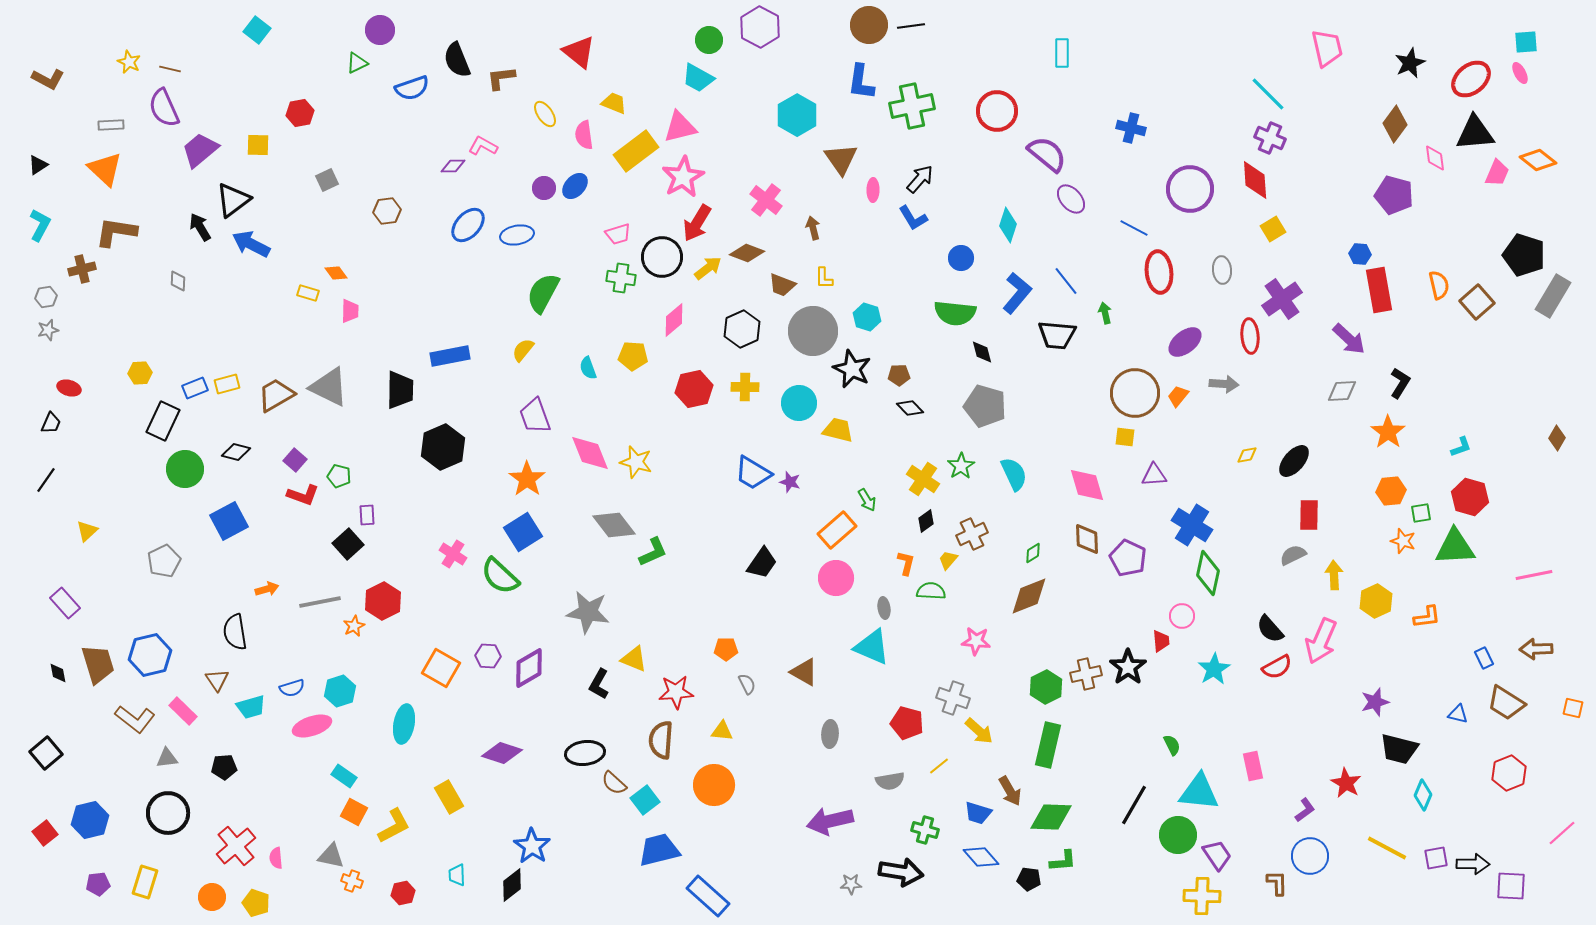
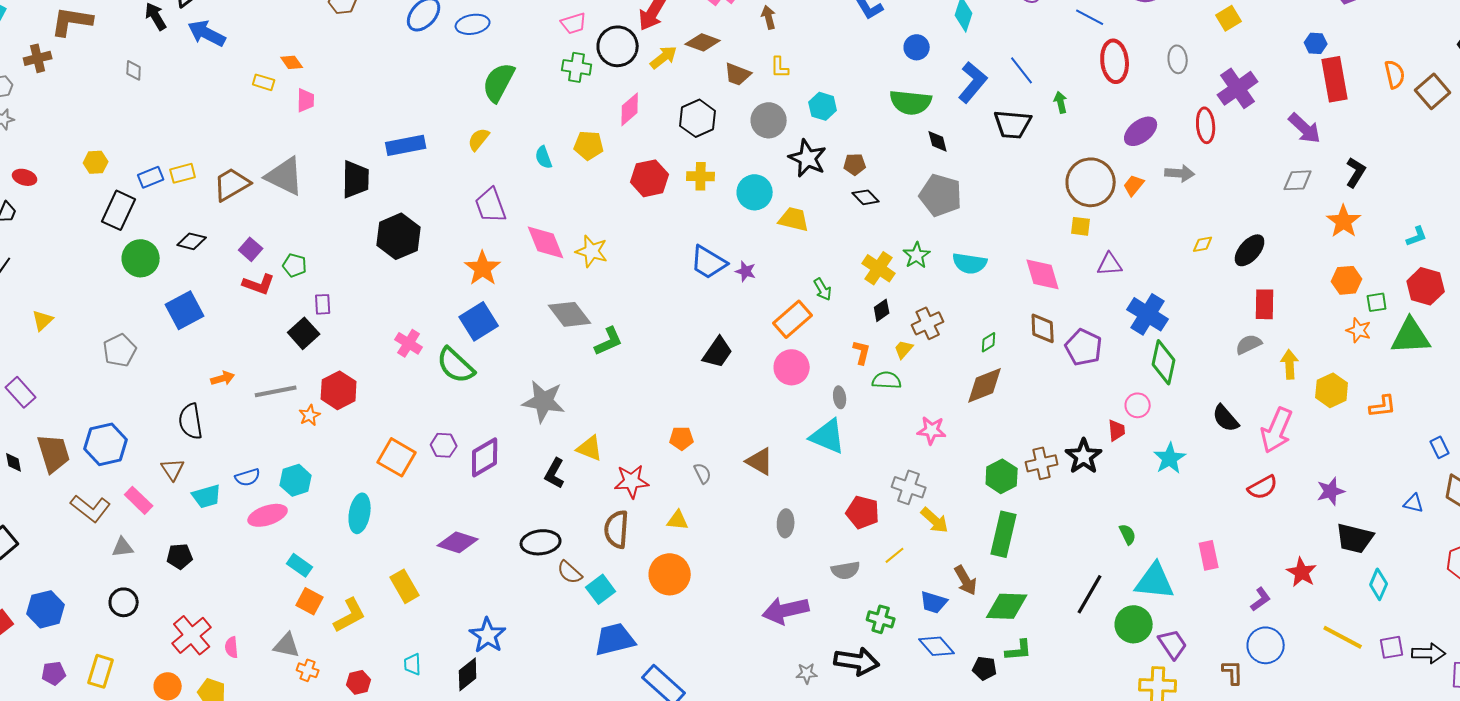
gray circle: (813, 331) -> (769, 120), size x0.7
cyan semicircle: (1014, 474) -> (970, 263), turned 124
red semicircle: (1277, 667) -> (1263, 487), moved
black circle: (168, 813) -> (124, 602), size x0.7

